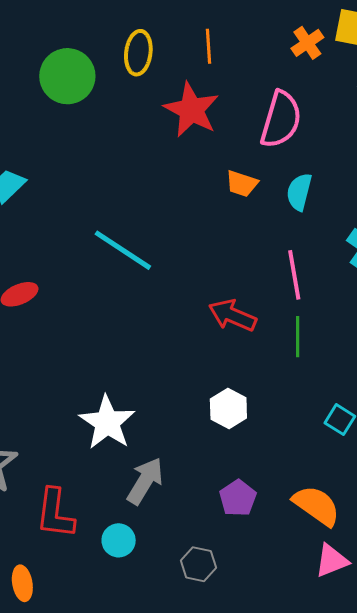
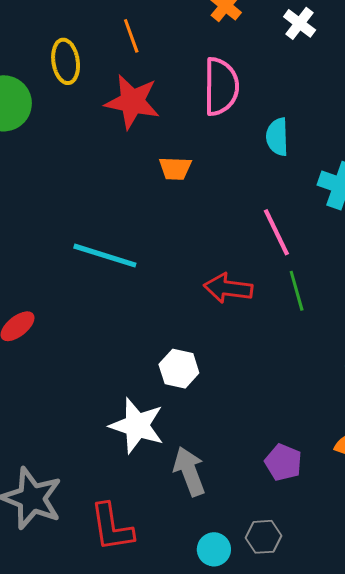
orange trapezoid: (242, 184) -> (175, 168), moved
cyan semicircle: (299, 192) -> (277, 137), moved
white hexagon: (228, 408) -> (179, 369), moved
gray arrow: (145, 481) -> (189, 471), turned -36
cyan circle: (119, 540) -> (214, 549), moved

